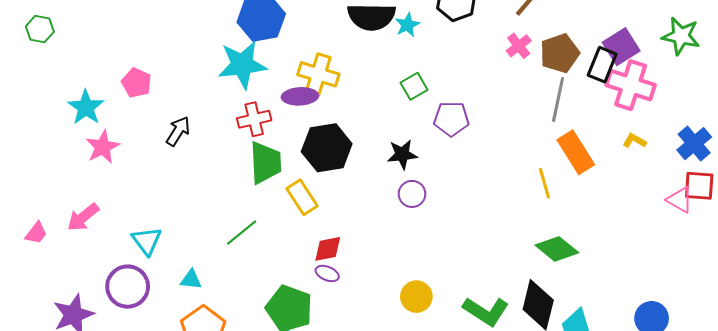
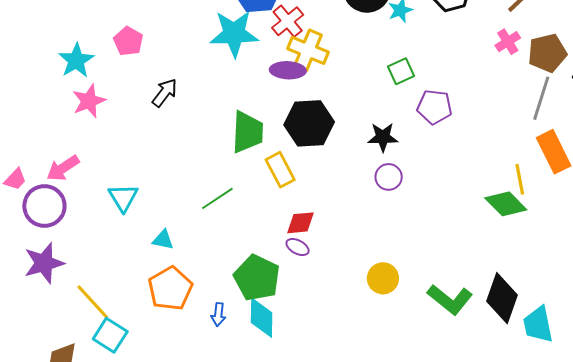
red cross: (254, 119) -> (288, 21), moved, turned -32
green diamond: (557, 249) -> (506, 204), moved
purple circle: (128, 287) -> (44, 206), moved

